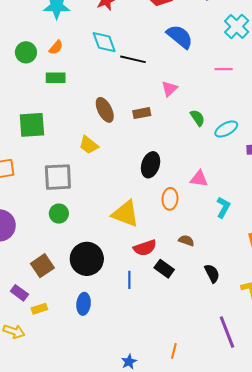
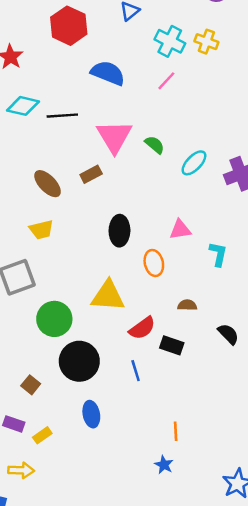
cyan diamond: (104, 42) -> (23, 106), turned -40
pink line: (224, 69) -> (166, 81), moved, turned -30
pink triangle: (169, 89) -> (114, 137), size x1.8
green semicircle: (198, 118) -> (155, 145), moved
yellow trapezoid: (89, 145) -> (41, 230), turned -35
green circle: (59, 214) -> (54, 319), moved, size x1.5
brown square: (42, 266) -> (31, 385), size x0.7
orange line: (174, 351) -> (176, 431), moved

